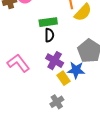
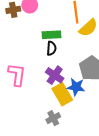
pink L-shape: (18, 63) -> (17, 75), turned 40
yellow rectangle: (63, 78) -> (62, 94), size x1.5

